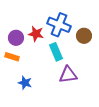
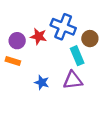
cyan rectangle: (56, 52) -> (77, 56), moved
blue star: (25, 83) -> (42, 82), moved

